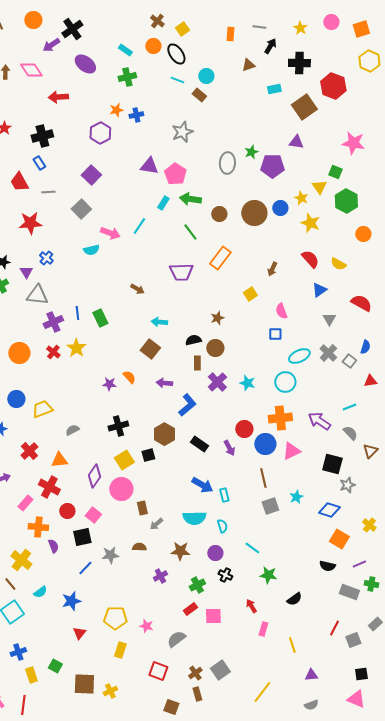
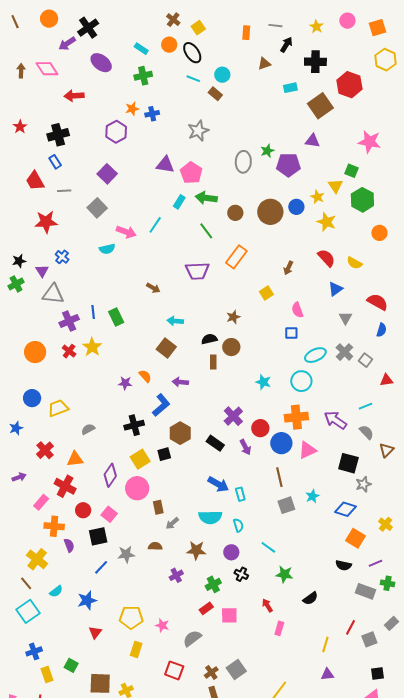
blue semicircle: (365, 347) -> (381, 330), moved
purple cross: (217, 382) -> (233, 416), moved
blue L-shape: (187, 405) -> (161, 405), moved
yellow line: (292, 645) -> (325, 644), moved, turned 35

